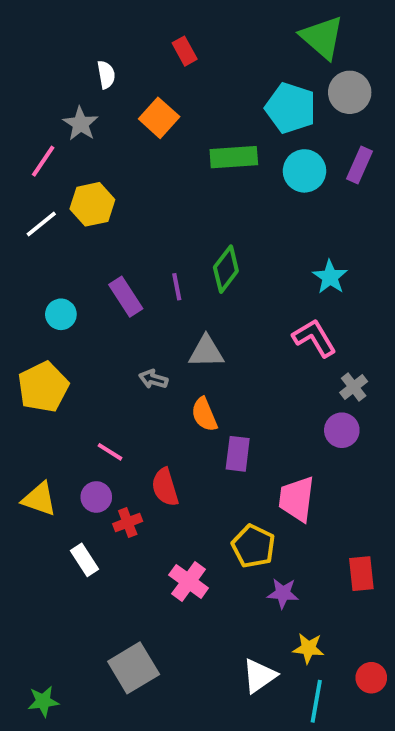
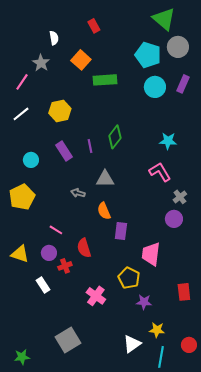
green rectangle: (234, 157) -> (105, 80), moved
yellow hexagon: (92, 204) -> (60, 111), moved
cyan star: (330, 277) -> (168, 141), turned -30

